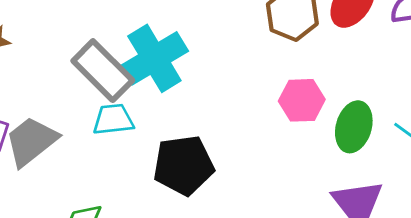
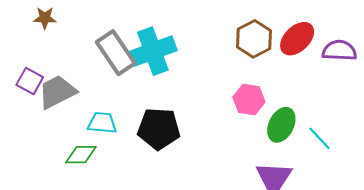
cyan trapezoid: (113, 119) -> (102, 123), moved

